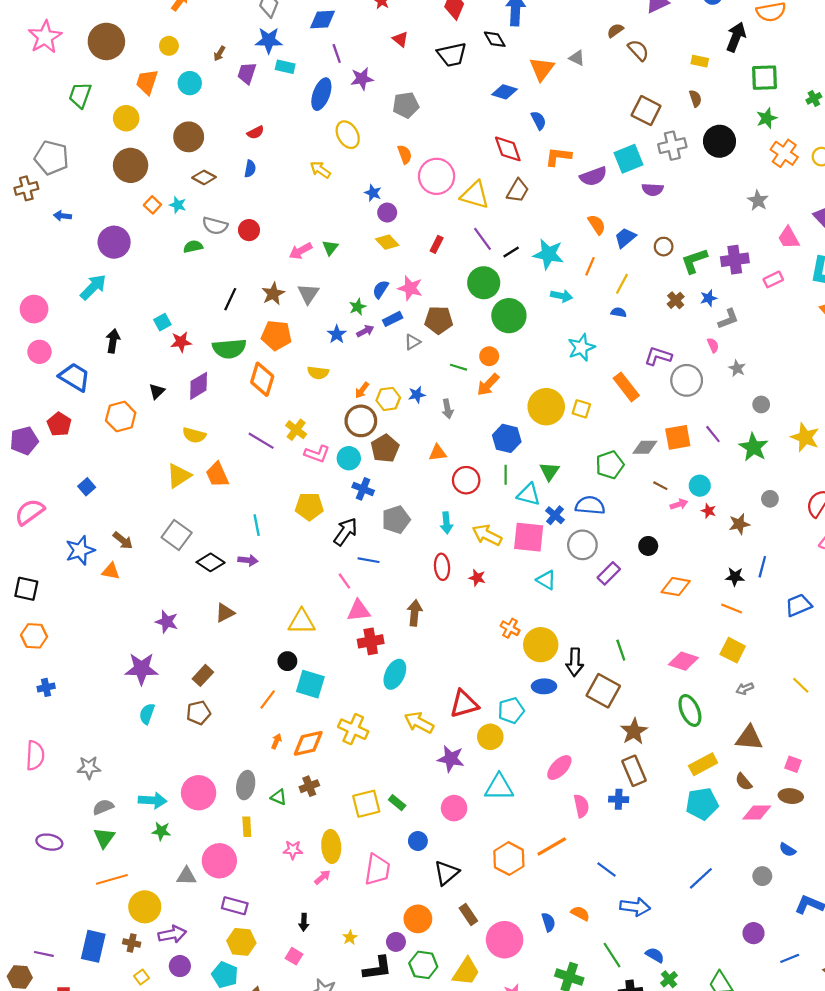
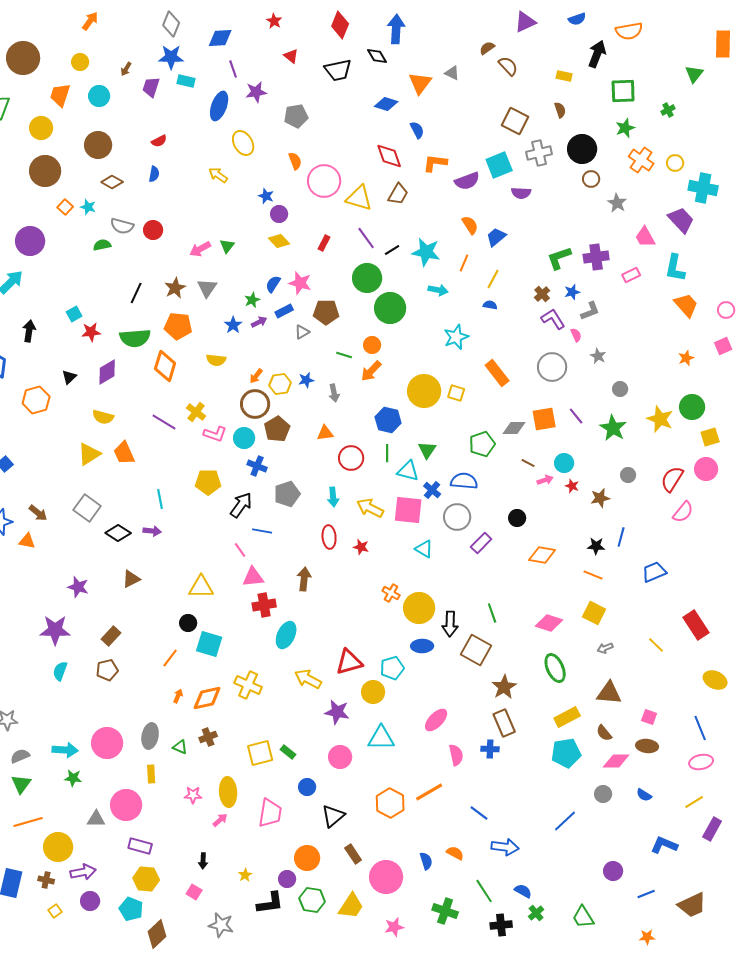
brown circle: (664, 247) -> (591, 179), moved
purple L-shape: (658, 356) -> (553, 319), moved, turned 40
gray circle: (762, 876) -> (603, 794), moved

